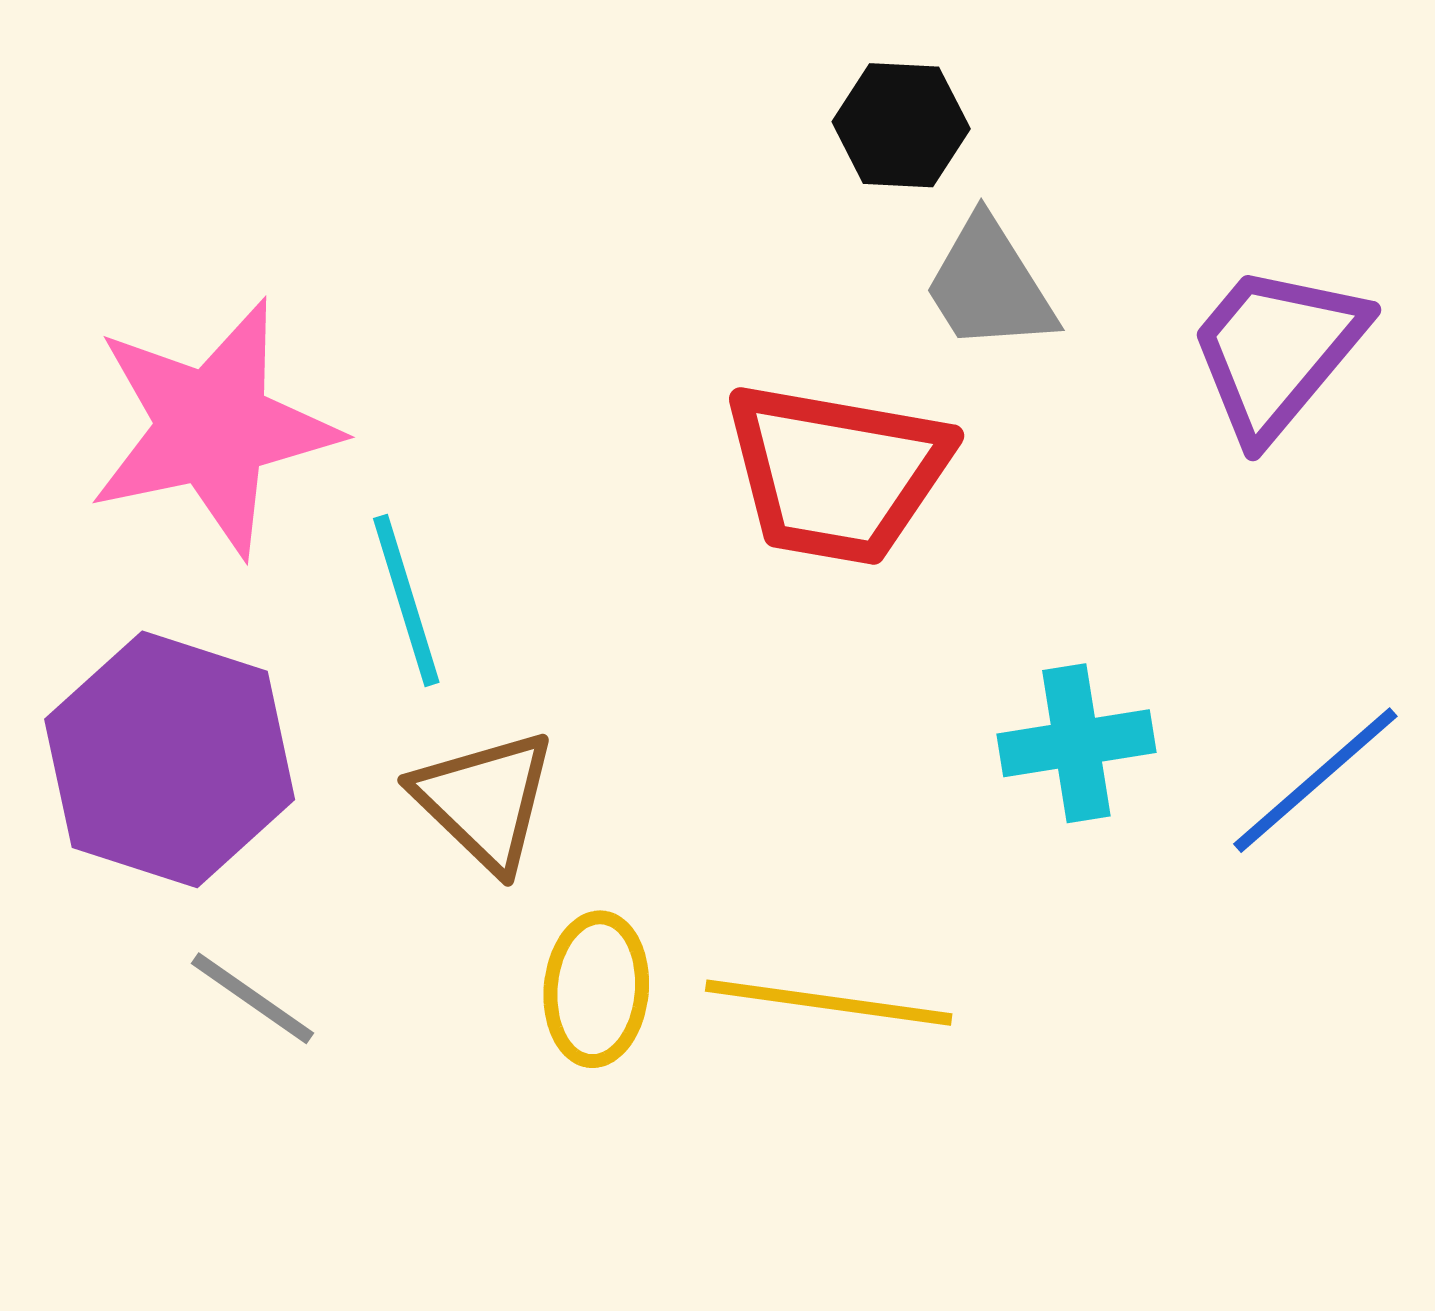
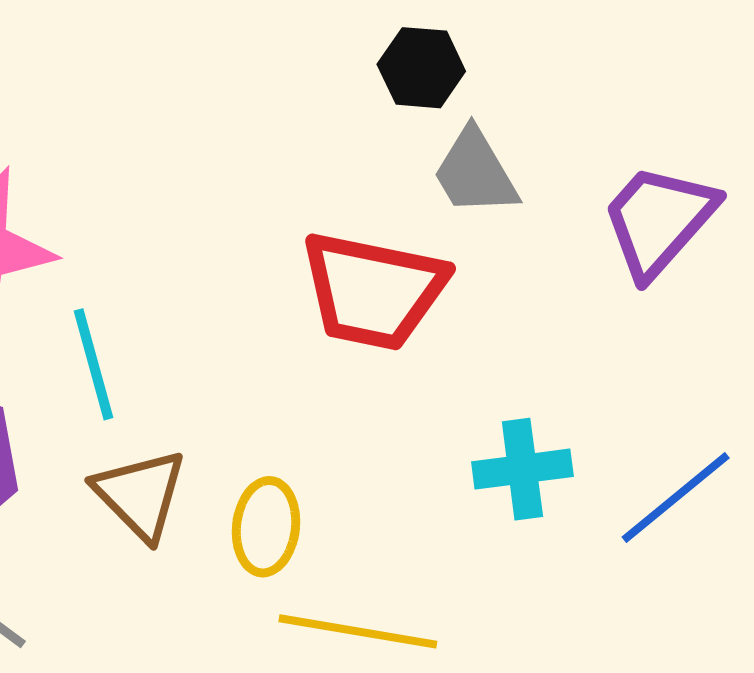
yellow ellipse: (596, 989) -> (266, 527), moved

